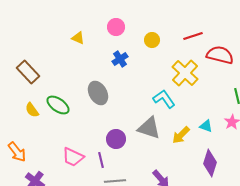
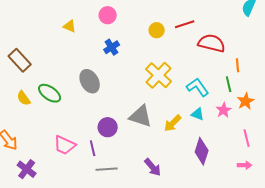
yellow circle: (152, 40) -> (157, 30), moved
yellow cross: (185, 73) -> (159, 75), moved
cyan L-shape: (164, 99) -> (198, 87), moved

